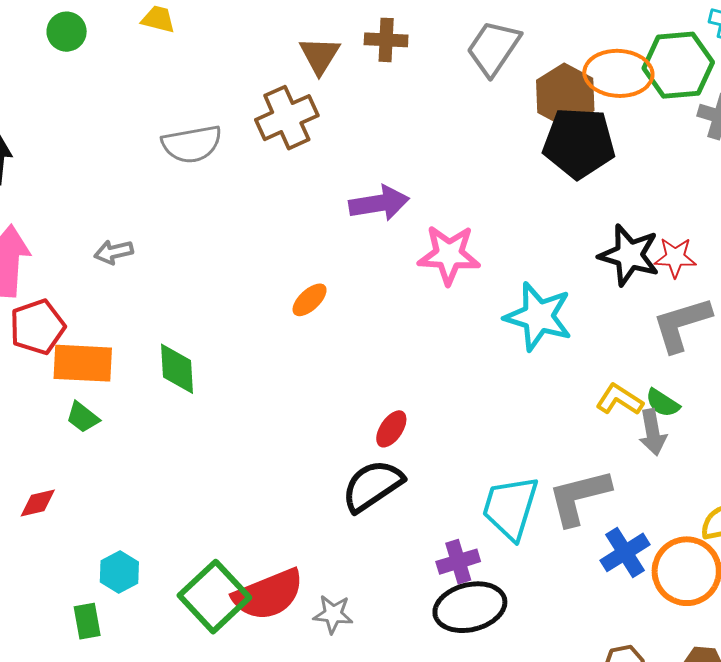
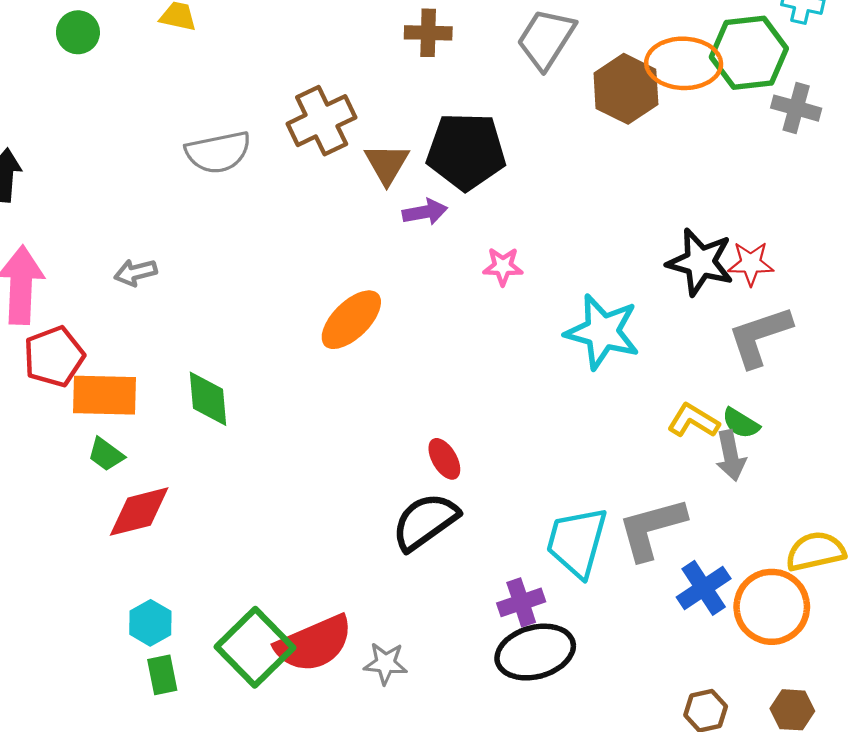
brown triangle: (320, 55) -> (387, 164), moved
black pentagon: (579, 143) -> (466, 151), moved
purple arrow: (379, 203) -> (425, 212), size x0.7
pink star: (449, 255) -> (503, 266), size x0.6
orange ellipse: (310, 300) -> (351, 320), size x1.6
red ellipse: (391, 429) -> (444, 459), turned -63
red diamond: (38, 503) -> (139, 512), moved, size x1.6
green rectangle: (87, 621) -> (162, 675), moved

